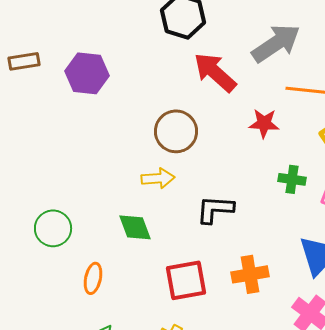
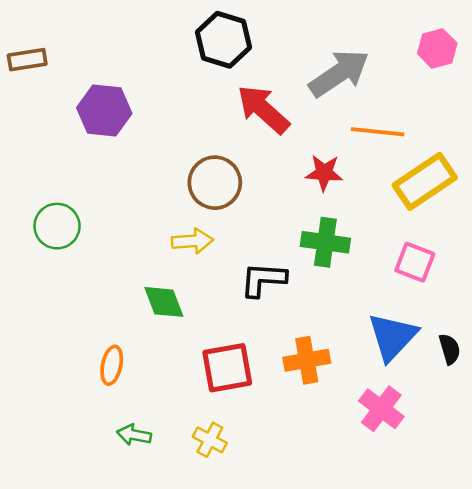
brown rectangle: (24, 61) -> (27, 60), moved
green cross: (292, 179) -> (325, 242), moved, size x1.4
green circle: (53, 228) -> (57, 226), moved

